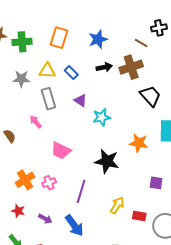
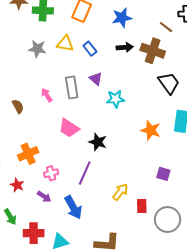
brown cross: (131, 67) -> (153, 51), turned 30
gray rectangle: (48, 99) -> (72, 87), moved
black star: (107, 161) -> (98, 142), moved, size x0.7
pink cross: (49, 183) -> (51, 173), moved
red rectangle: (139, 216) -> (142, 206), turned 72

